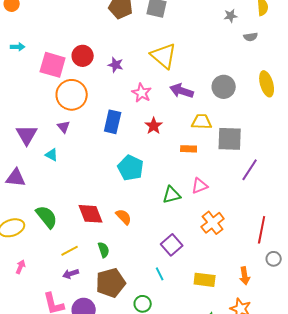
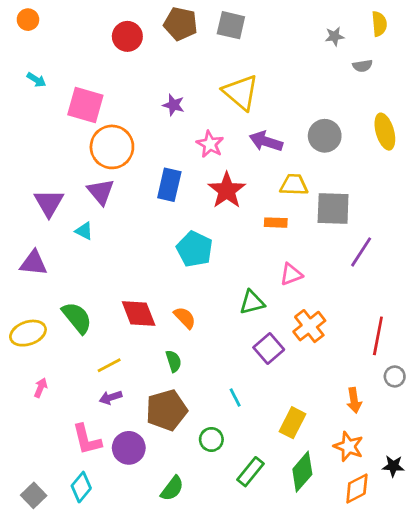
cyan arrow: (18, 47) -> (36, 80), turned 32
red circle: (83, 56) -> (127, 36), moved
red star: (154, 126) -> (227, 190), size x1.5
purple triangle: (64, 127) -> (101, 192), size x1.5
green triangle: (172, 195) -> (252, 302), moved
purple square: (172, 245) -> (269, 348), moved
green semicircle: (104, 250) -> (174, 361), moved
yellow rectangle: (205, 280) -> (293, 423), moved, turned -70

